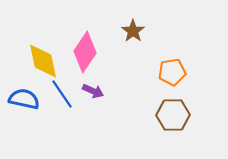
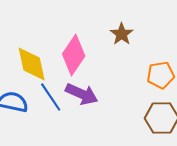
purple arrow: (93, 91) -> (82, 94), size x1.5

